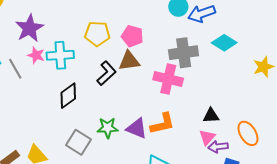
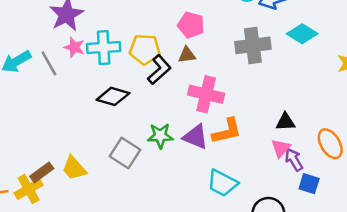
yellow pentagon: (97, 34) -> (145, 49), moved
brown triangle: (129, 61) -> (187, 55), size x0.7
pink cross: (168, 79) -> (206, 94), moved
black diamond: (68, 96) -> (113, 96), turned 52
purple arrow: (218, 147) -> (294, 160), turned 66

